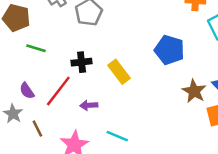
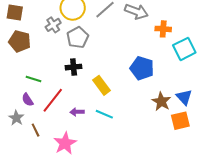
green line: (36, 48) -> (34, 79), moved
black cross: (82, 62) -> (74, 67), moved
cyan line: (117, 136) -> (104, 114), moved

